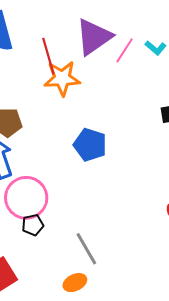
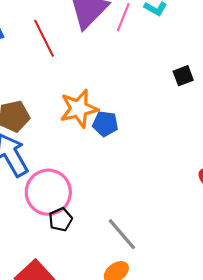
orange star: (62, 78) -> (79, 109), moved
blue pentagon: (90, 145) -> (105, 124), size x0.7

